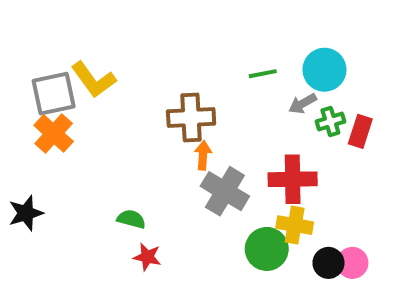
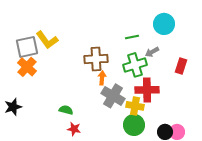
cyan circle: (324, 70) -> (164, 24), moved
green cross: (330, 121) -> (135, 65), moved, size x1.6
yellow cross: (295, 225) -> (135, 106), moved

